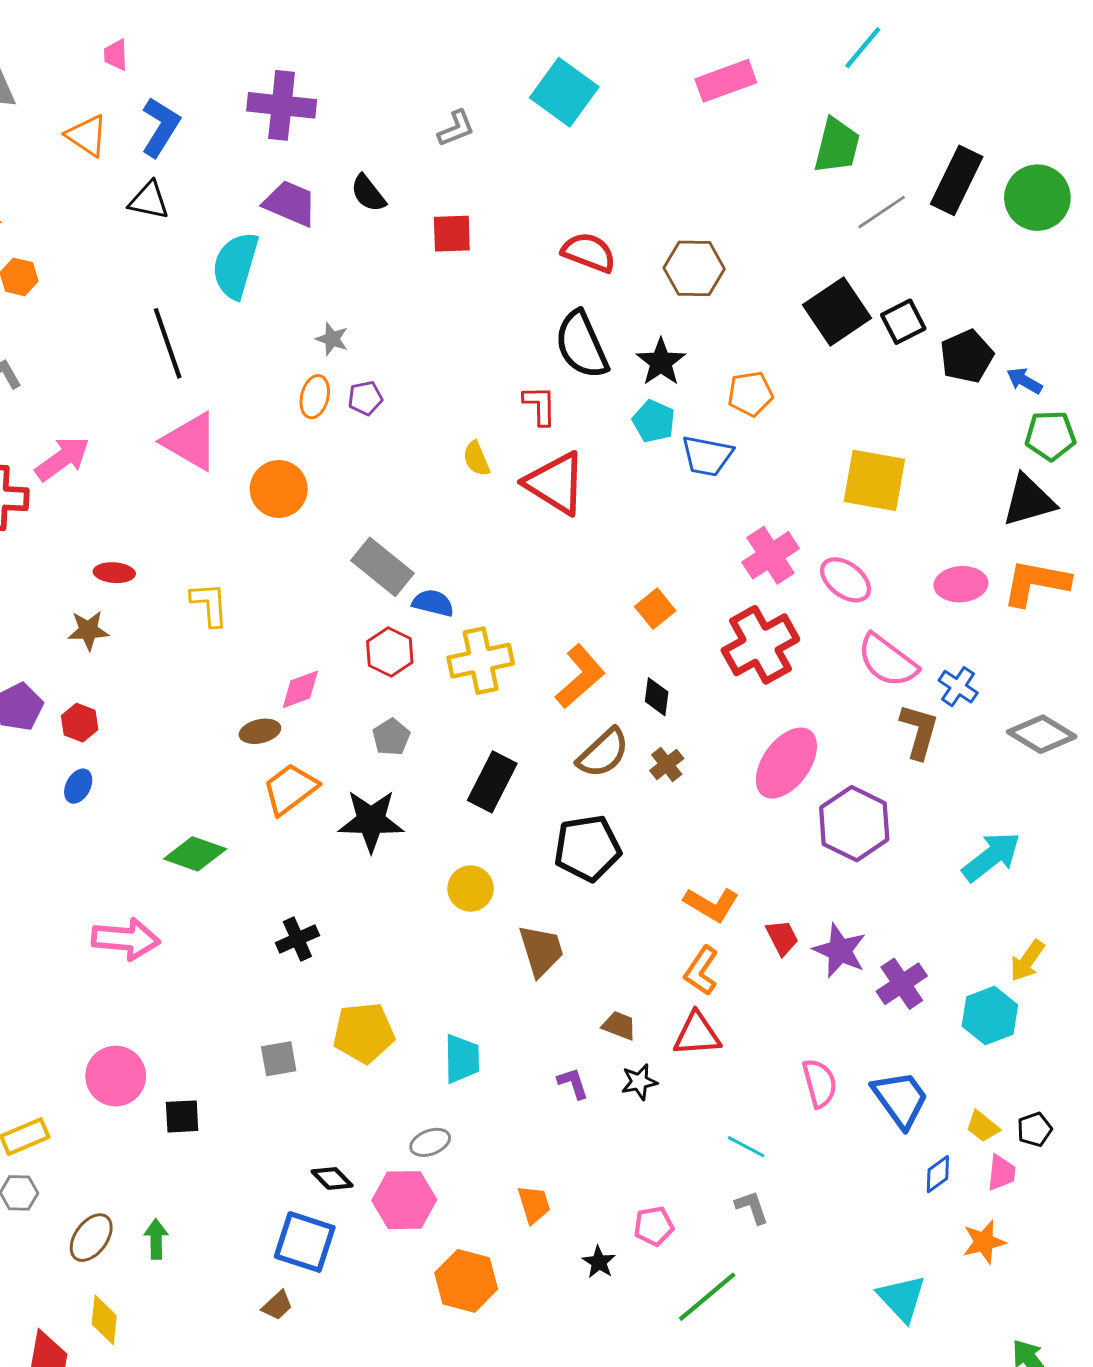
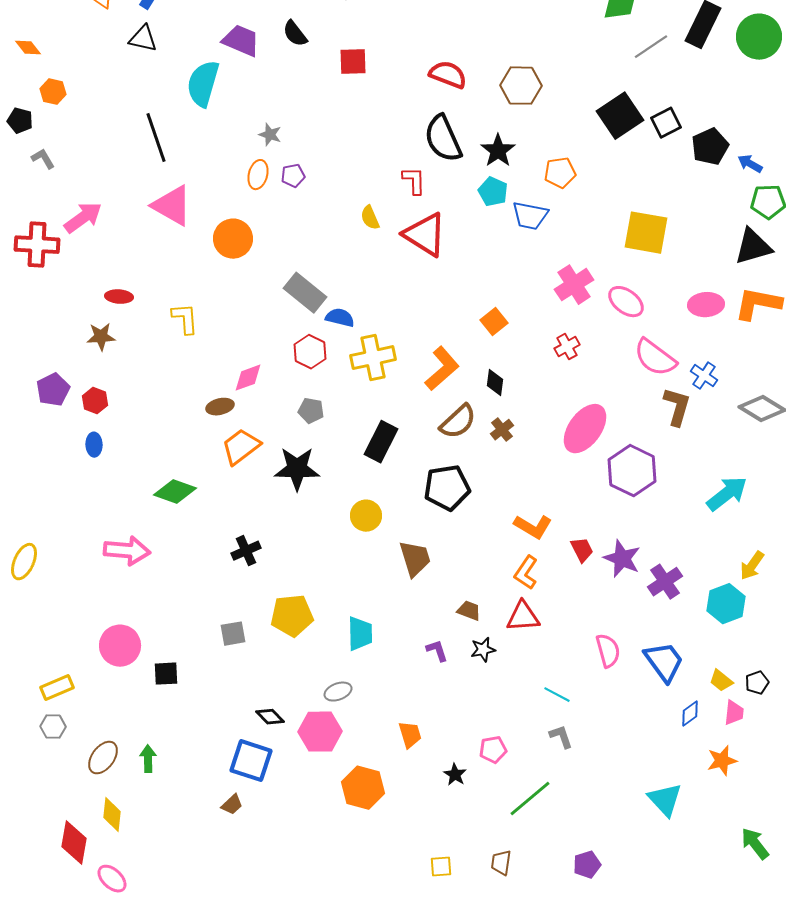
red cross: (760, 645) -> (567, 347), size x0.5
gray pentagon: (391, 737) -> (311, 411), turned -30
blue ellipse: (78, 786) -> (94, 445), turned -30

